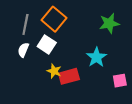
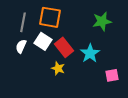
orange square: (54, 19) -> (50, 17), turned -30
yellow star: (54, 71) -> (58, 68), moved
red rectangle: (69, 76) -> (64, 47), moved, turned 66

